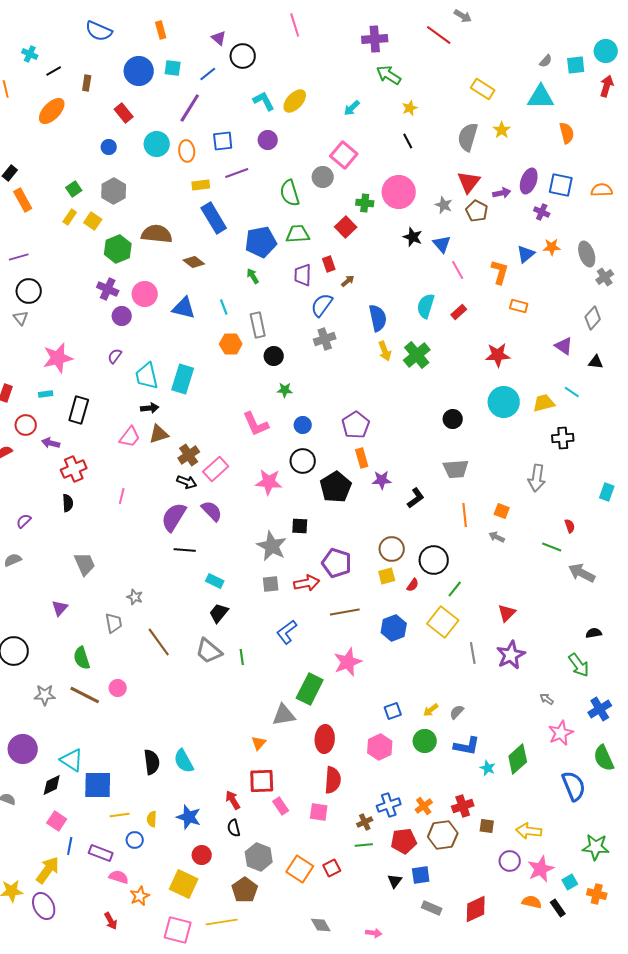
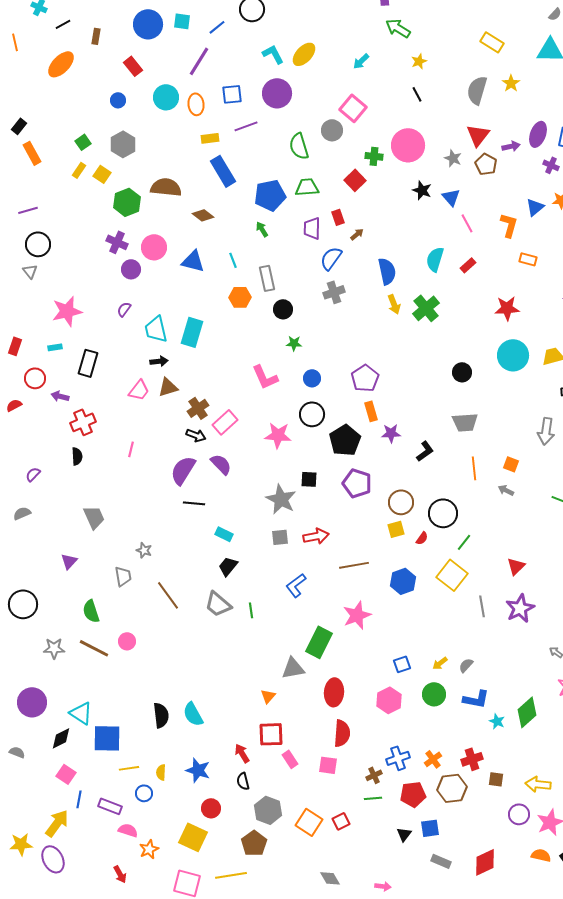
purple circle: (268, 140) -> (277, 93), size x1.5
purple pentagon: (337, 563) -> (357, 483), moved

